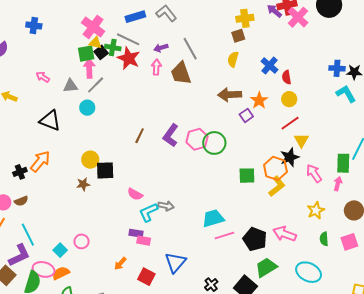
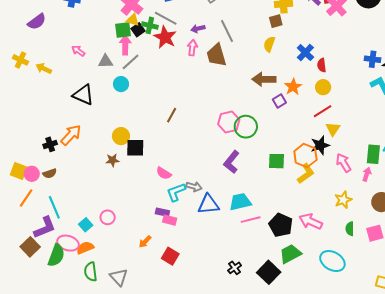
purple L-shape: (171, 135) -> (232, 162), moved
blue triangle: (175, 262) -> (208, 204), moved, turned 40

